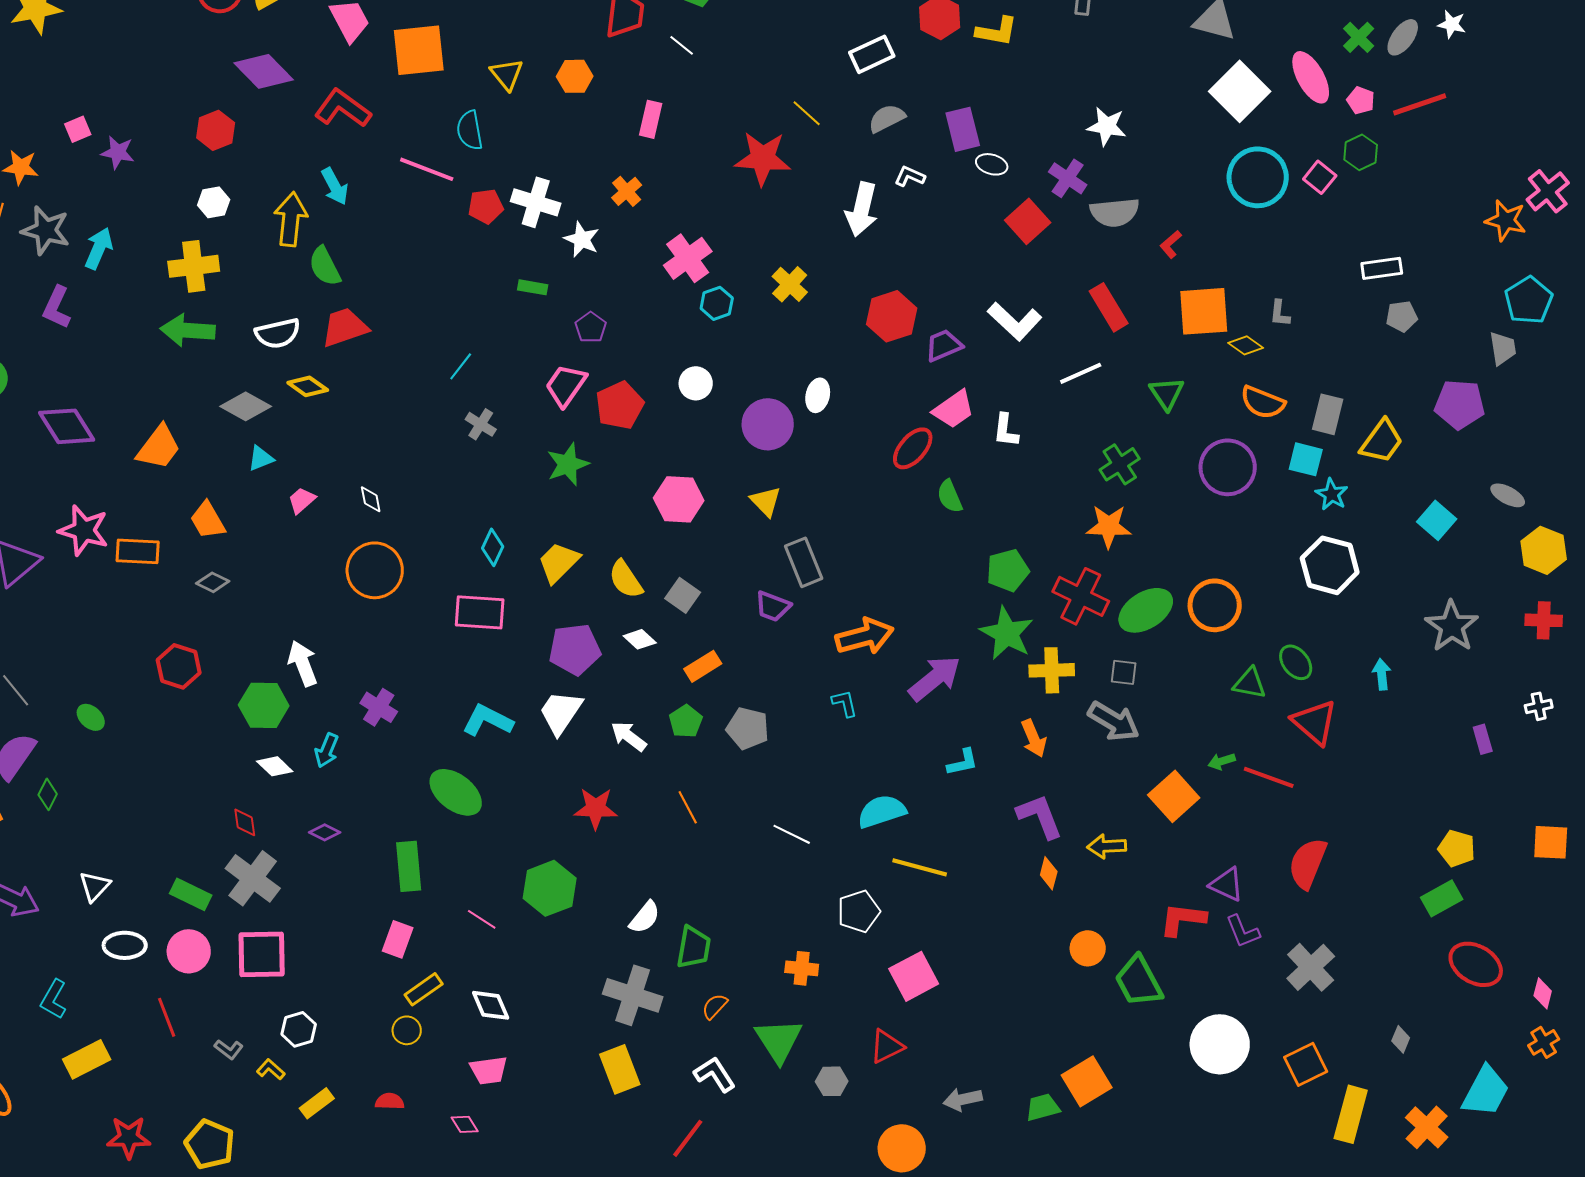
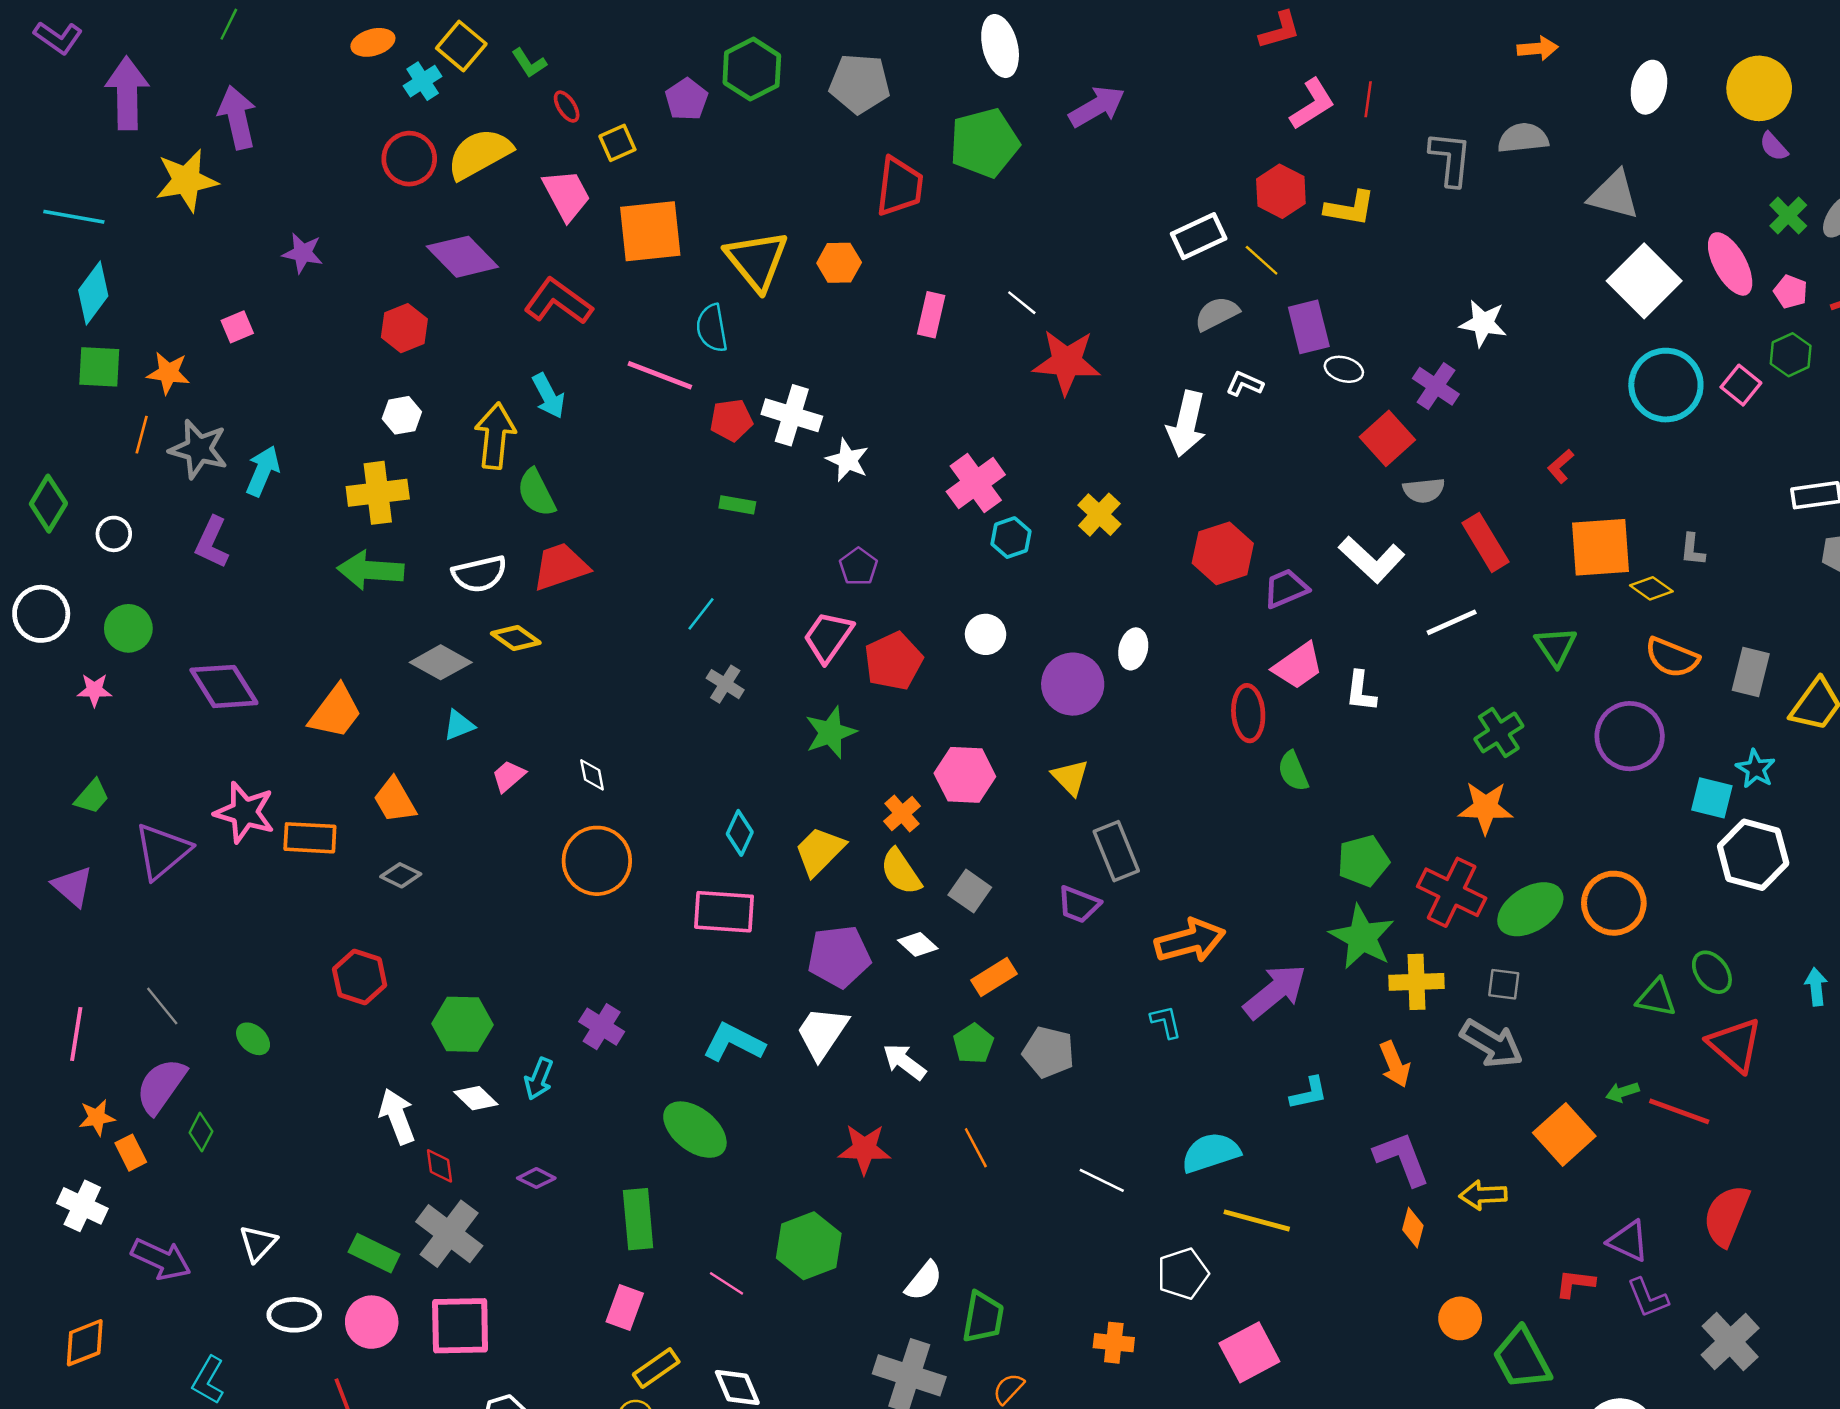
white line: (682, 45) -> (1022, 303), moved
yellow triangle: (507, 74) -> (757, 260), size x1.6
yellow line: (807, 113) -> (1262, 260), moved
purple star: (118, 152) -> (303, 253), moved
orange cross: (627, 191) -> (902, 814), moved
gray semicircle: (1115, 212) -> (1424, 490), moved, size x0.7
green rectangle: (533, 287) -> (737, 505), moved
red ellipse: (913, 448) -> (1248, 713), turned -45
cyan square: (1306, 459) -> (1712, 798), moved
white arrow: (303, 663) -> (397, 1116), moved
red L-shape: (1183, 919) -> (1575, 1283), size x0.7

